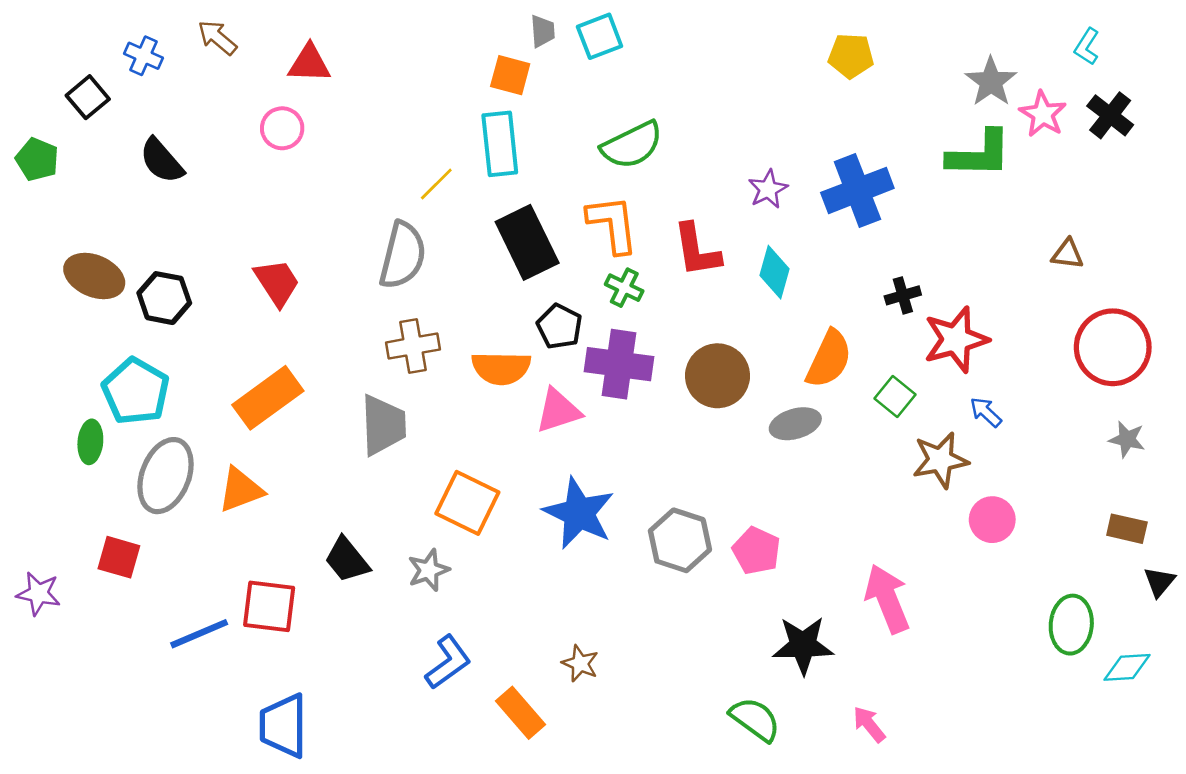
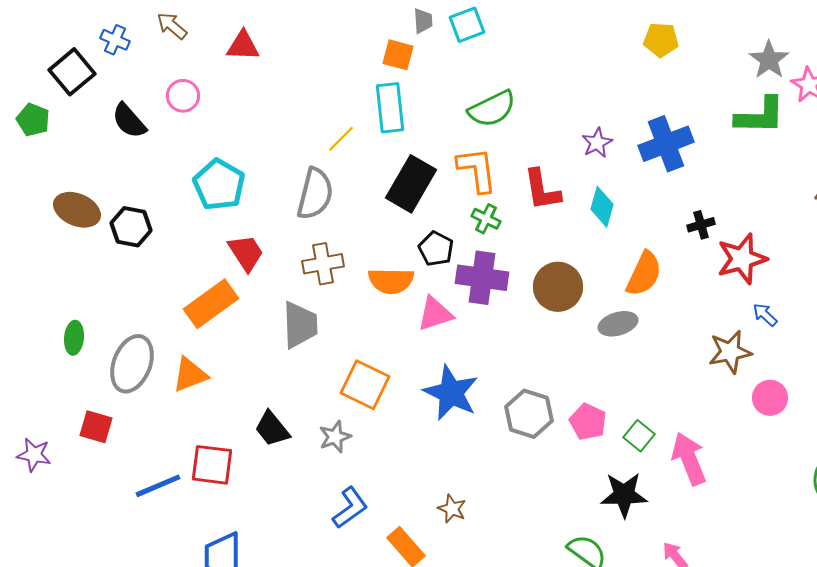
black square: (88, 97) -> (72, 72), size x1.4
pink circle: (282, 128) -> (183, 96), moved
black rectangle: (527, 242) -> (411, 184), turned 56
red trapezoid: (277, 282) -> (246, 253), moved
cyan pentagon: (136, 391) -> (219, 185), moved
green square: (895, 397) -> (639, 436), moved

